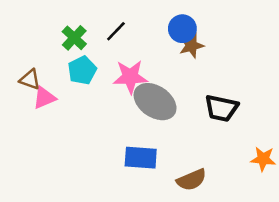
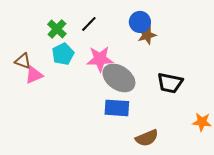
blue rectangle: (141, 158) -> (117, 108), moved

